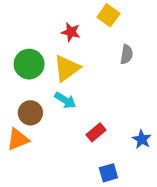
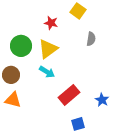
brown circle: (30, 113) -> (11, 75), moved
red rectangle: (96, 132) -> (69, 95), size x1.5
orange triangle: (18, 139) -> (13, 100), turned 36

